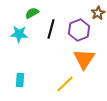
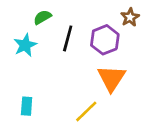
cyan star: (19, 34) -> (25, 45), turned -30

